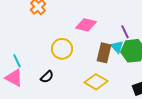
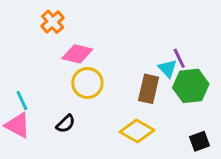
pink diamond: (86, 25) -> (77, 54), moved
cyan triangle: (117, 47) -> (168, 68), moved

